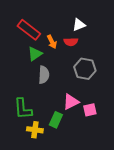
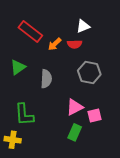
orange arrow: (52, 42) -> (55, 44), turned 72
green triangle: (35, 54) -> (18, 67), moved
green rectangle: (56, 120) -> (75, 132), moved
yellow cross: (35, 130) -> (13, 140), moved

